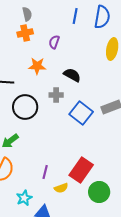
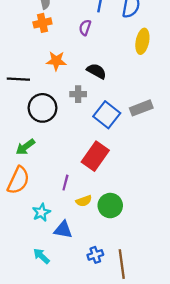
purple semicircle: (54, 42) -> (85, 28), moved
red rectangle: (81, 170) -> (95, 156), moved
green circle: (99, 192) -> (110, 206), moved

